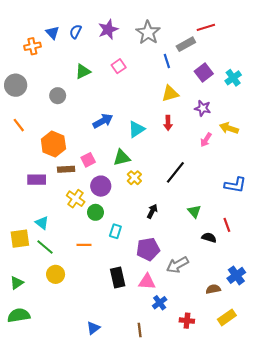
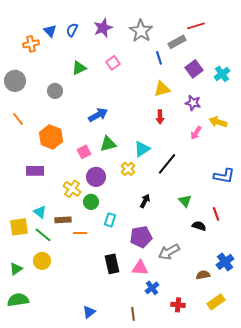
cyan triangle: (136, 129) -> (142, 149), moved
green triangle: (122, 158) -> (108, 144), moved
brown rectangle: (66, 169) -> (63, 220), moved
yellow circle: (56, 274) -> (42, 261), moved

